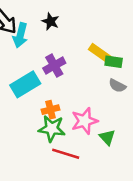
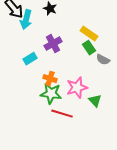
green rectangle: (114, 62) -> (89, 48), moved, turned 48
cyan rectangle: (25, 84) -> (30, 59), size x0.6
orange cross: (51, 110) -> (50, 79), turned 32

